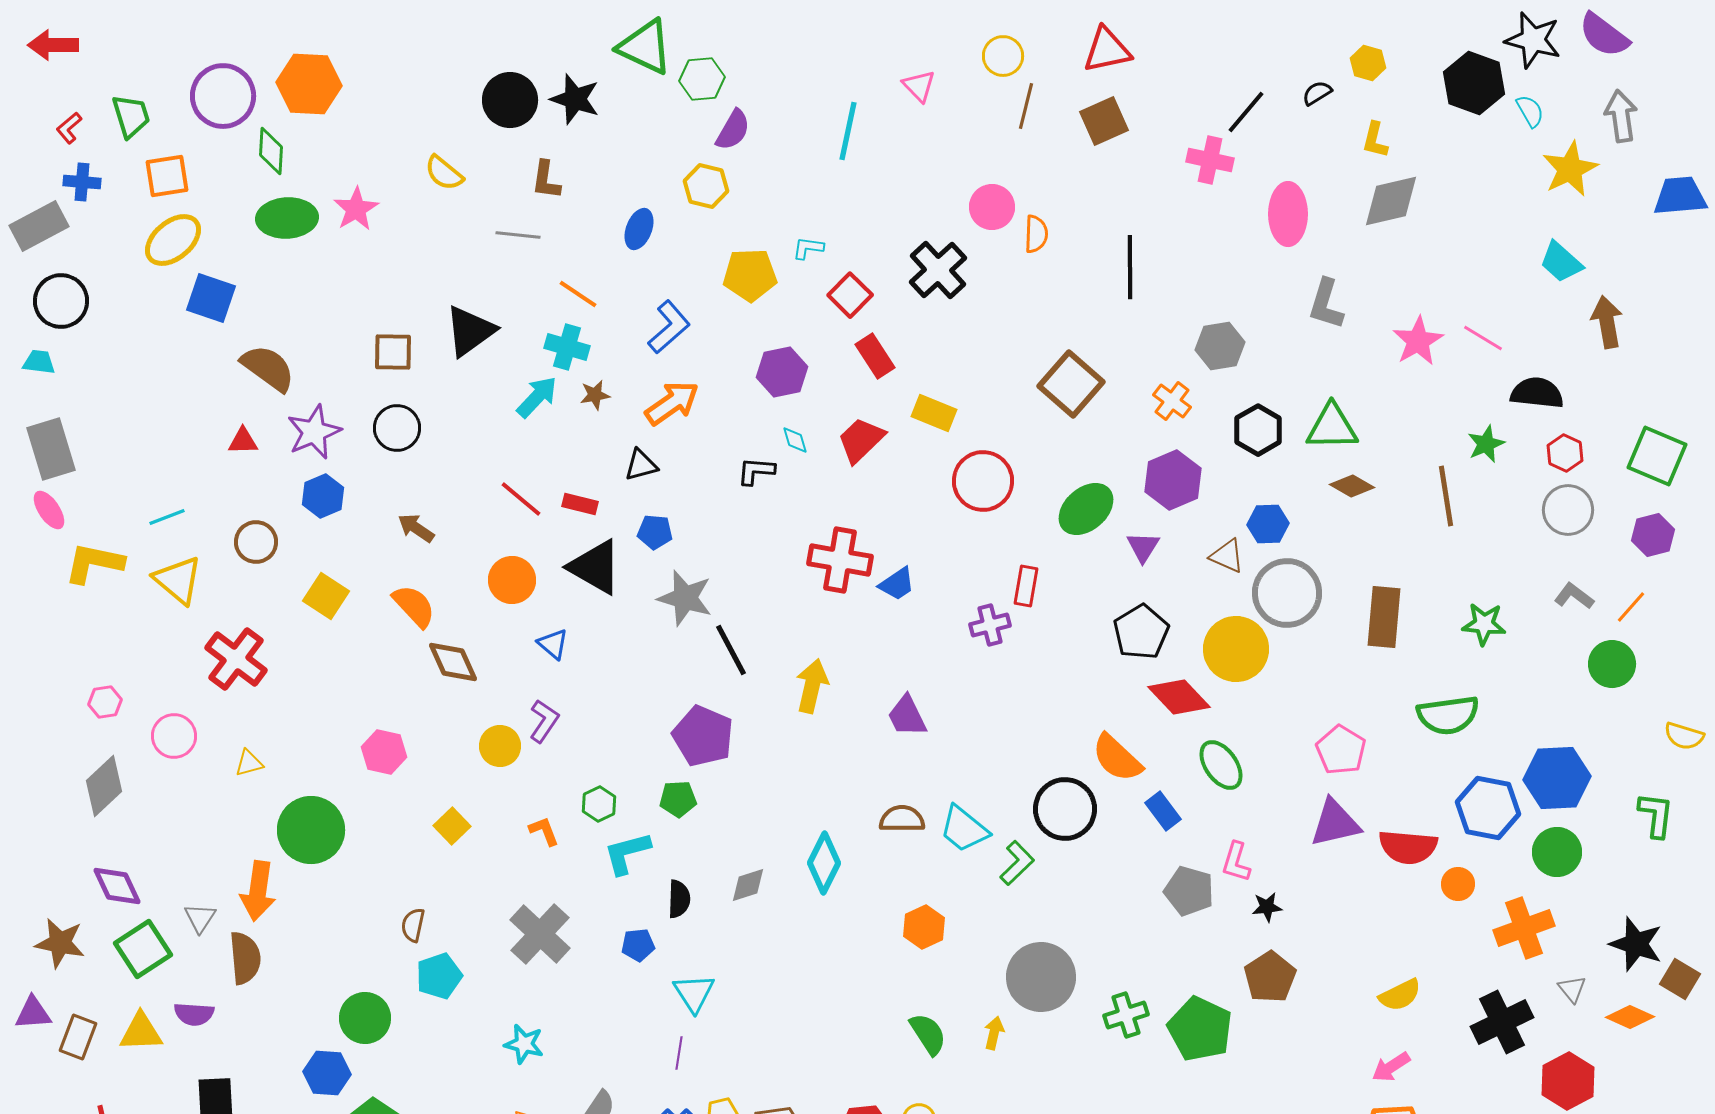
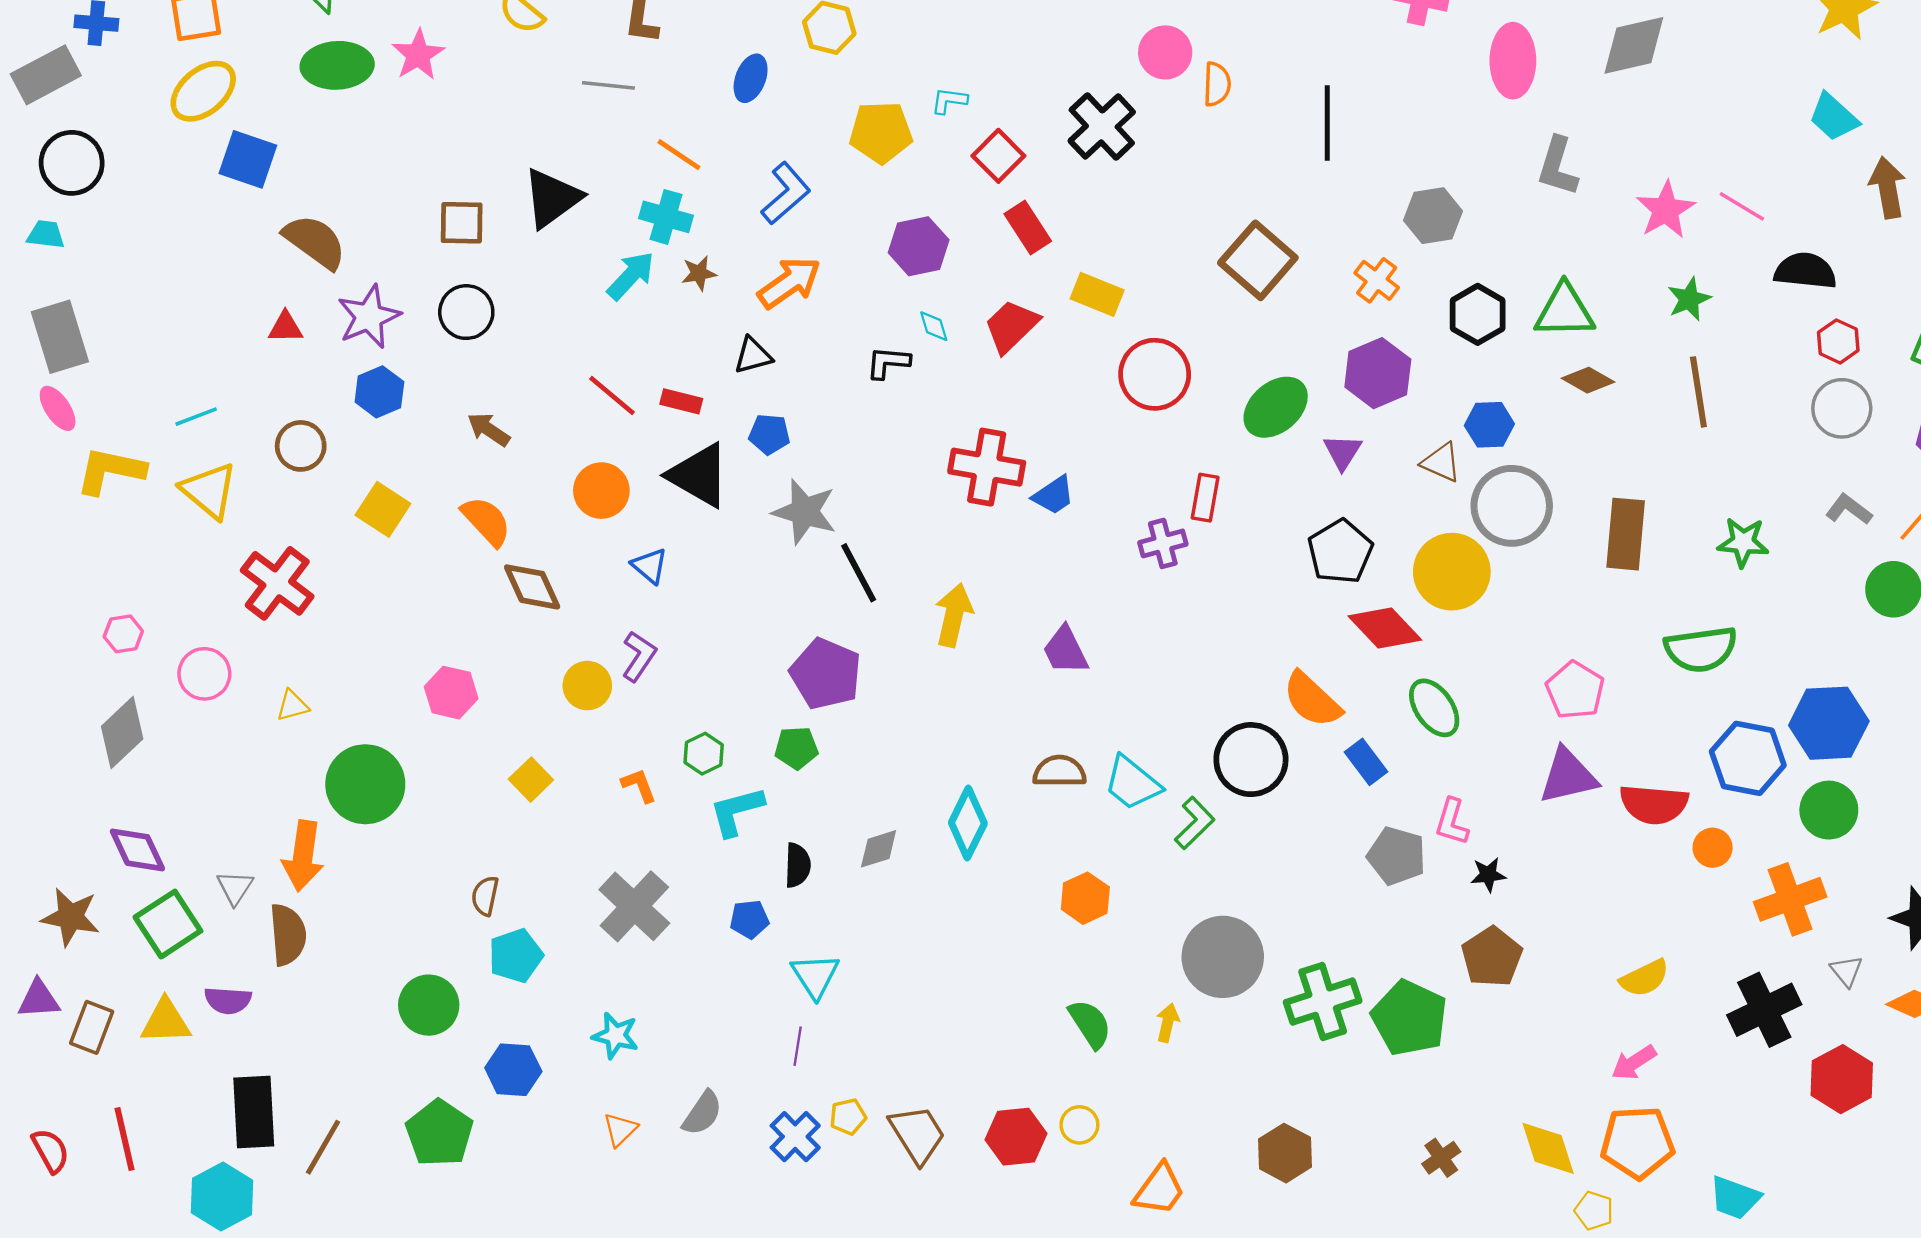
green star: (1486, 444) -> (1689, 299), moved
green cross: (1126, 1015) -> (1323, 1002), size x1.4
blue hexagon: (327, 1073) -> (513, 1070), moved

